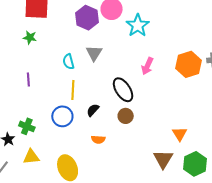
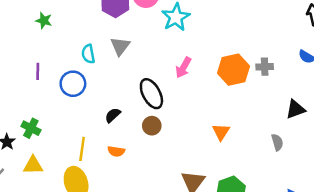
yellow line: (73, 90) -> (82, 149), moved
blue circle: (62, 116) -> (73, 84), moved
orange triangle: (180, 134) -> (221, 132), moved

